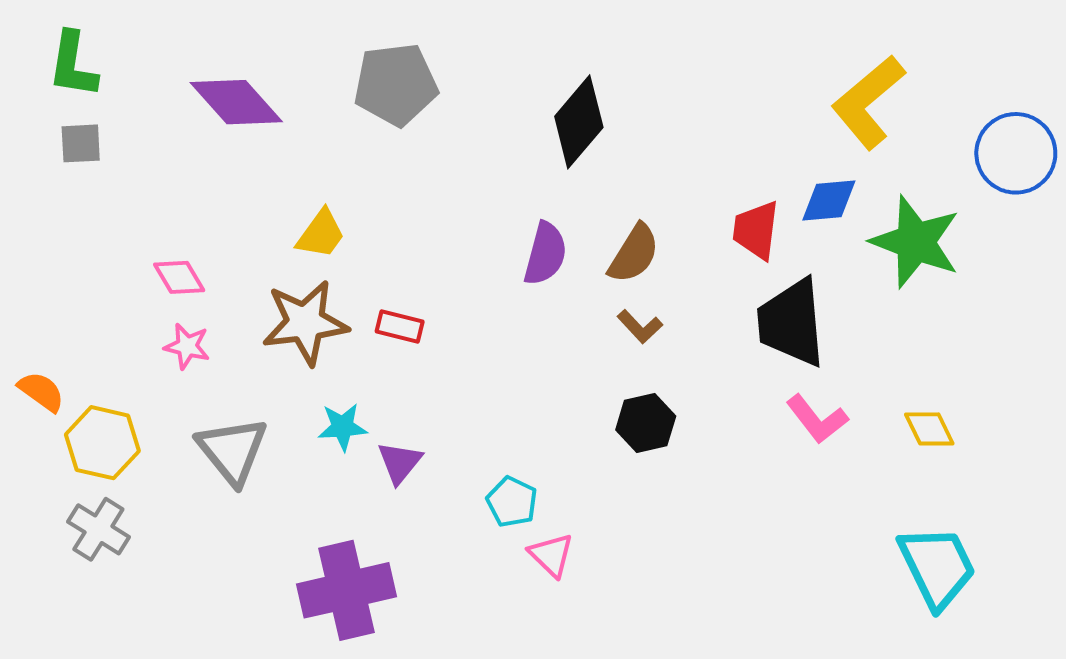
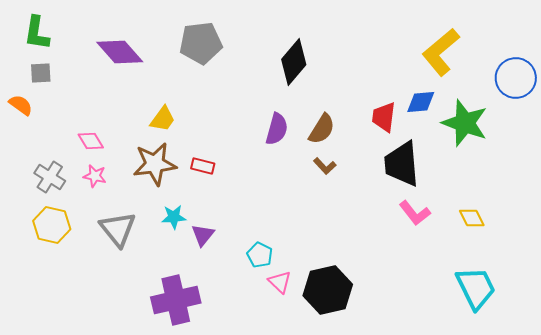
orange semicircle: (41, 392) -> (21, 105), moved
black hexagon: (646, 423) -> (328, 290), moved, size x1.6
gray cross: (98, 529) -> (50, 177), moved

